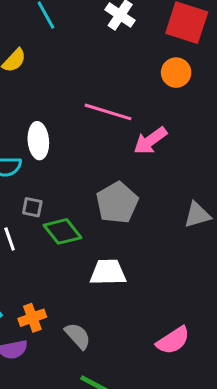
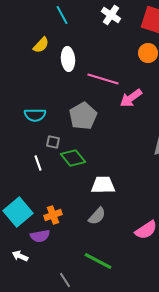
white ellipse: (38, 141) -> (68, 59), moved
gray pentagon: (117, 203) -> (83, 116), moved
gray semicircle: (78, 336) -> (97, 216), moved, turned 84

